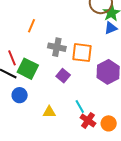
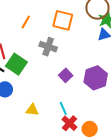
orange square: (82, 53) -> (63, 20), moved
purple square: (63, 76) -> (66, 75), moved

